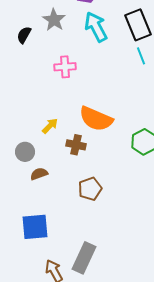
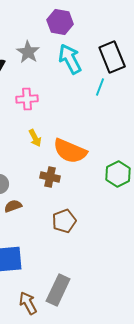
cyan line: (141, 56) -> (100, 87), moved, turned 42
pink cross: (65, 67) -> (27, 99), moved
yellow arrow: (50, 126) -> (35, 138), moved, turned 108

